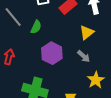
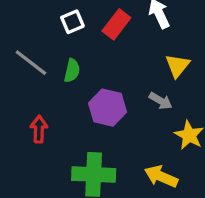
yellow triangle: (87, 32) -> (177, 66), moved

